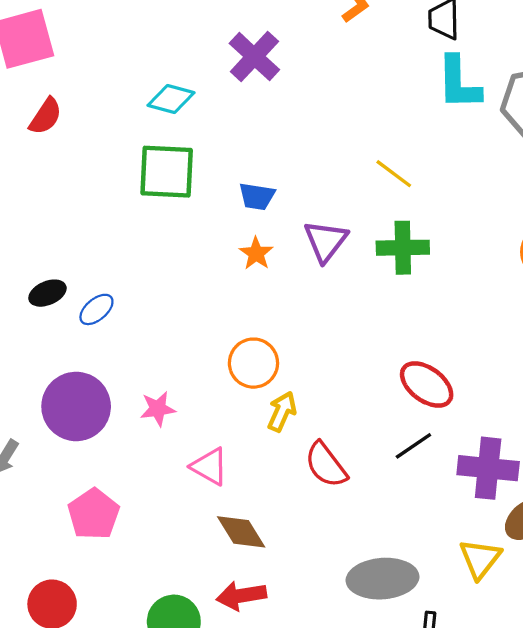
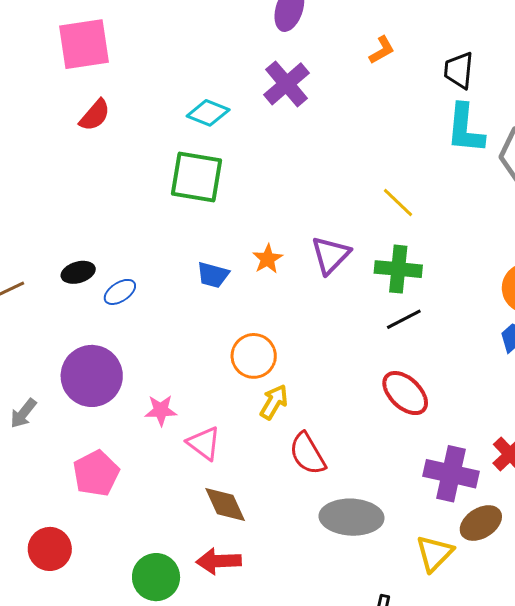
blue trapezoid: (257, 196) -> (213, 275), moved
pink star: (158, 409) -> (161, 410), moved
black line: (413, 446) -> (404, 319), moved
gray ellipse: (382, 579) -> (352, 517), moved

